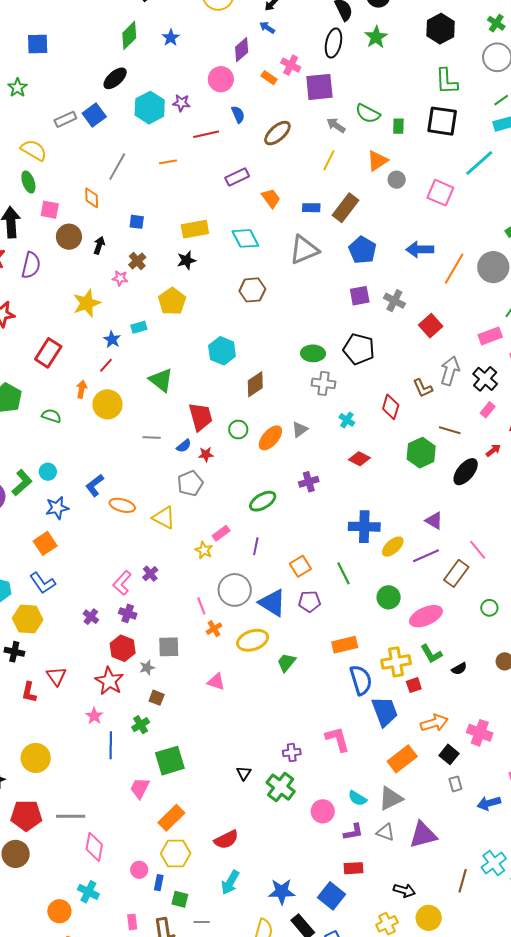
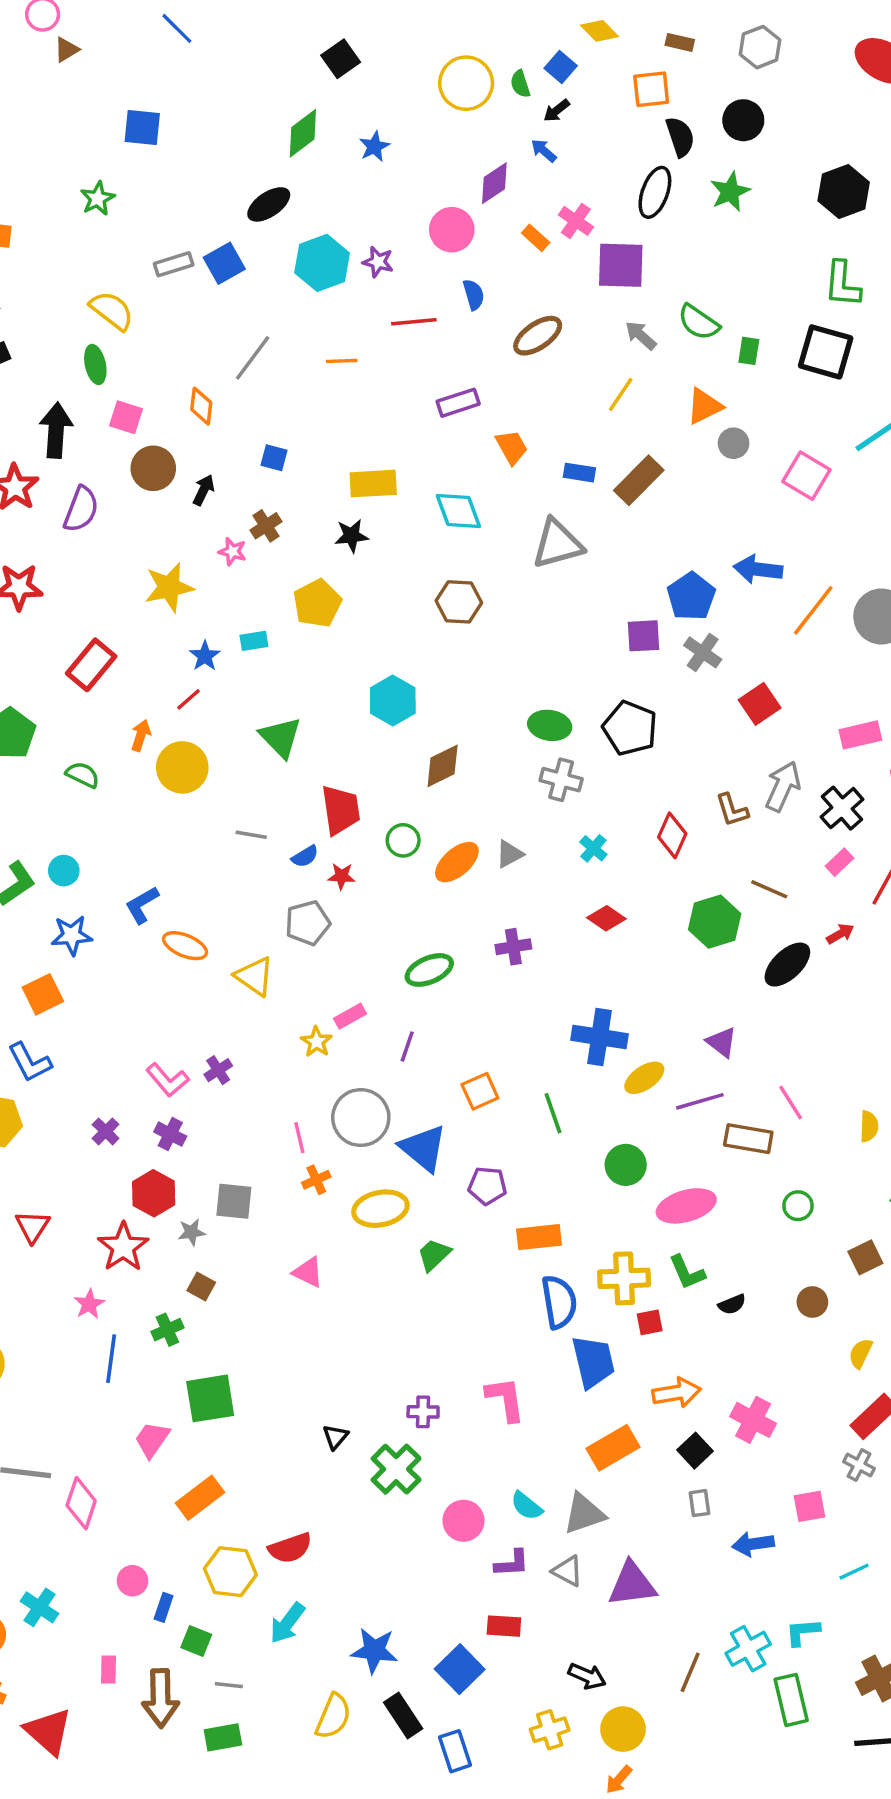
blue pentagon: (362, 250) -> (691, 596), moved
brown rectangle: (456, 573) -> (748, 1139), turned 56
pink L-shape: (122, 583) -> (167, 1080), turned -90
purple pentagon: (309, 601) -> (487, 1186), moved
pink diamond: (94, 847) -> (81, 1503), moved
yellow hexagon: (176, 854) -> (230, 1572), moved

